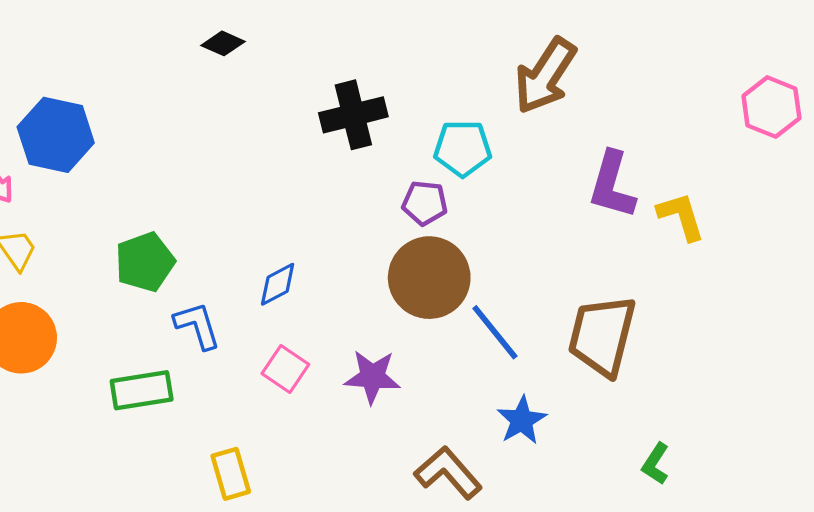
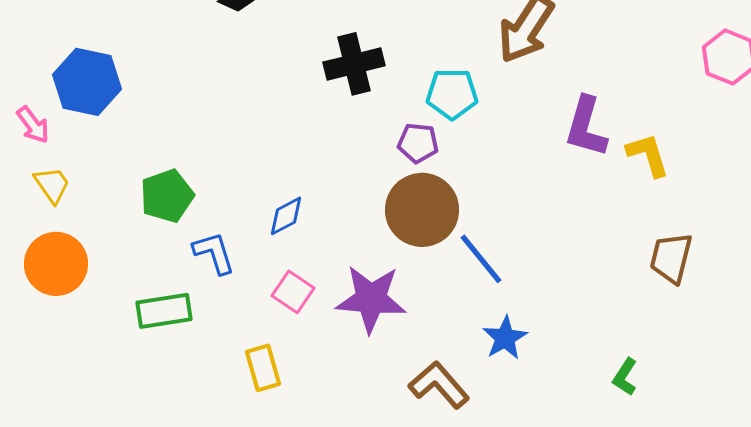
brown trapezoid: (602, 336) -> (671, 258), moved, size x0.7
purple star: (372, 377) -> (371, 299), size x1.4
yellow rectangle: (231, 474) -> (263, 368), moved

